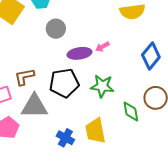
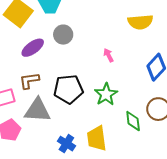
pink arrow: (102, 47) -> (108, 55), turned 88
purple ellipse: (79, 53) -> (33, 48), moved, turned -30
green star: (102, 86) -> (106, 94), turned 30

